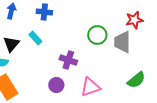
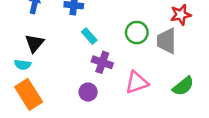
cyan rectangle: (35, 38) -> (89, 36), moved
pink triangle: (90, 87) -> (137, 82), moved

